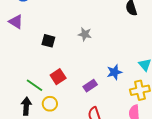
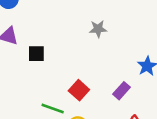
black square: (48, 41) -> (36, 54), moved

